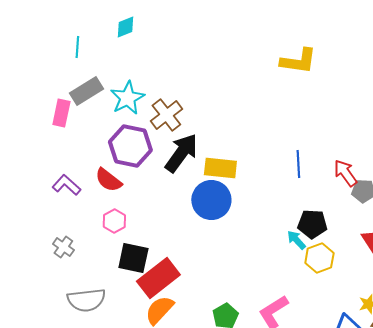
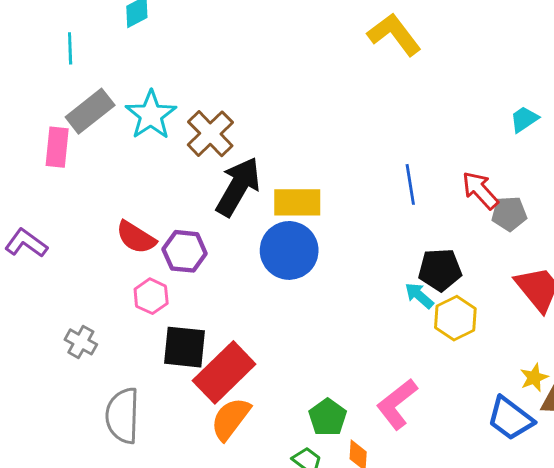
yellow L-shape: (298, 61) -> (394, 34), turned -129
purple hexagon: (130, 146) -> (185, 251), moved, size x0.7
purple L-shape: (66, 185) -> (26, 243), moved
gray semicircle: (86, 300) -> (123, 416), turned 105

